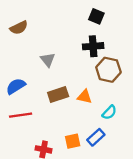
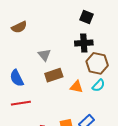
blue semicircle: (16, 86) -> (17, 78), turned -84
brown rectangle: (58, 95) -> (54, 75), moved
cyan semicircle: (109, 112) -> (99, 85), moved

